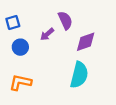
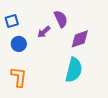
orange L-shape: (20, 82) -> (19, 77), turned 85

